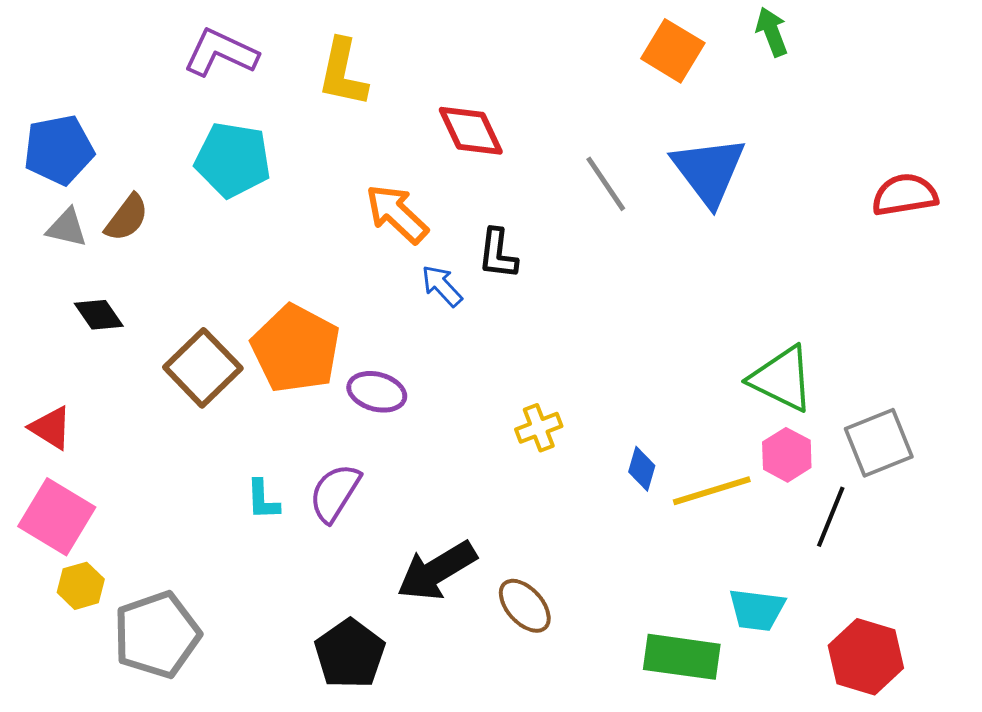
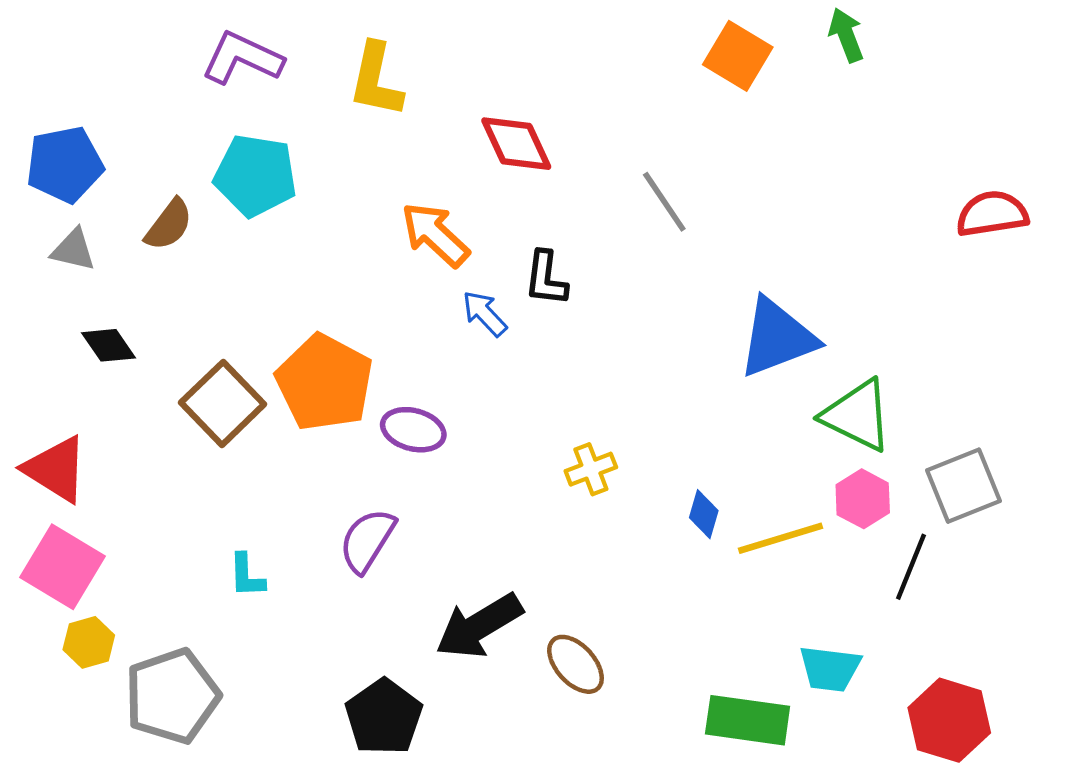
blue triangle: (709, 171) -> (777, 338), moved, turned 46
brown semicircle: (127, 218) -> (169, 225), moved
red triangle: (51, 428) -> (56, 469), size x1.4
cyan L-shape: (263, 500) -> (247, 576), moved

